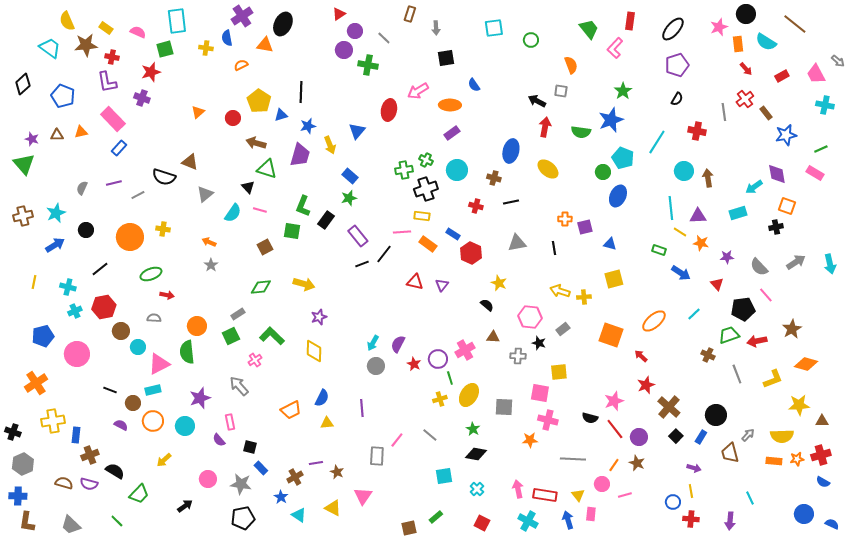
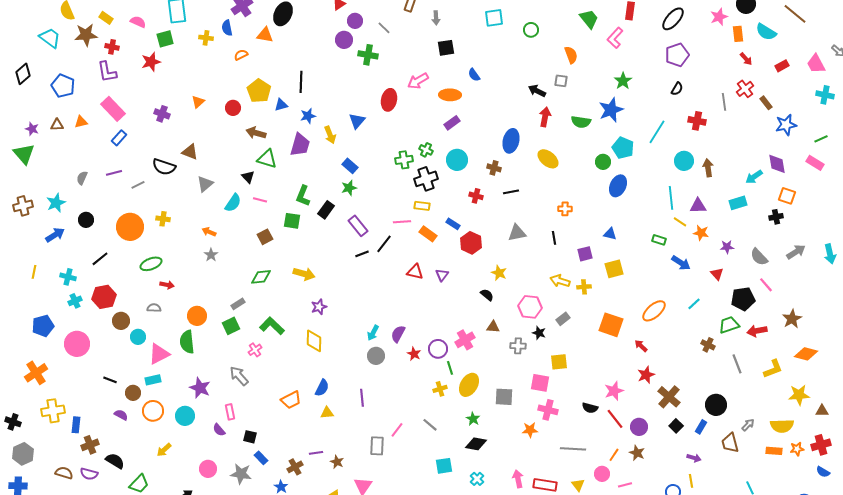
purple cross: (142, 98) -> (162, 114), moved
purple square: (585, 227) -> (585, 254), moved
purple star: (200, 398) -> (200, 388), turned -30

